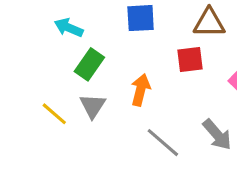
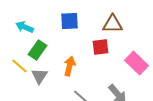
yellow line: (54, 114) -> (20, 66), moved

